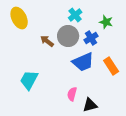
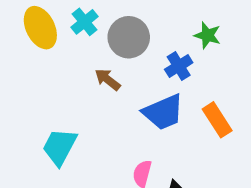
cyan cross: (75, 15) -> (85, 22), moved
gray circle: (68, 36) -> (129, 37), moved
brown arrow: (47, 41) -> (108, 79), moved

